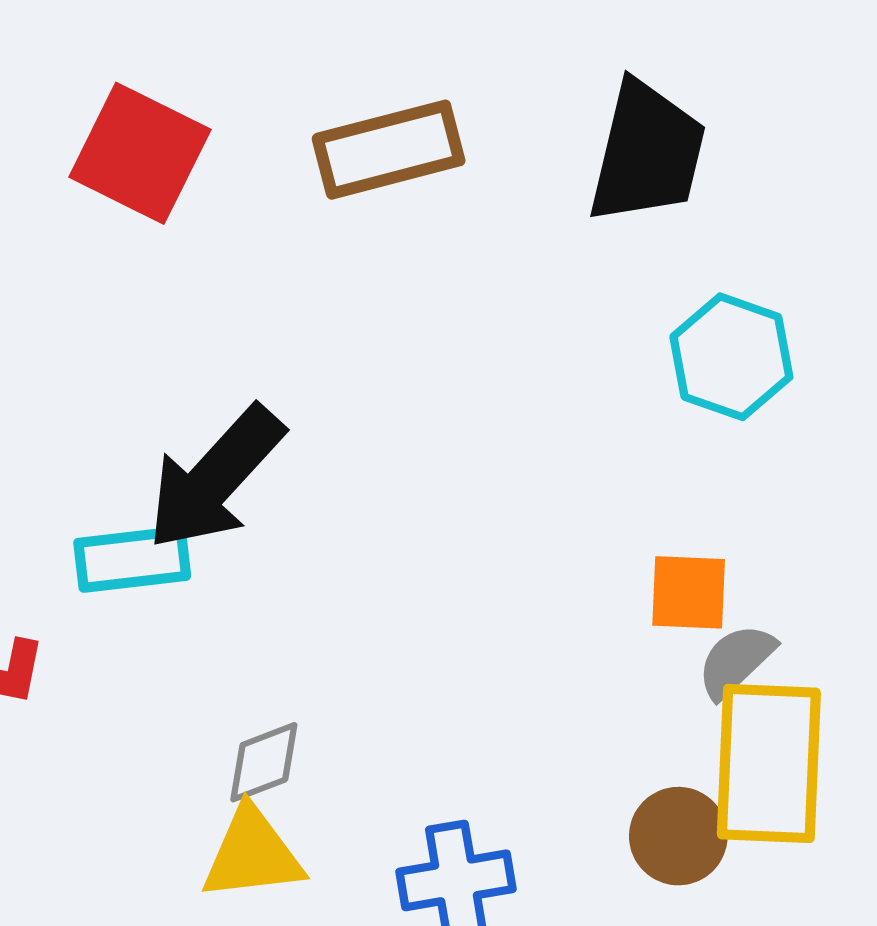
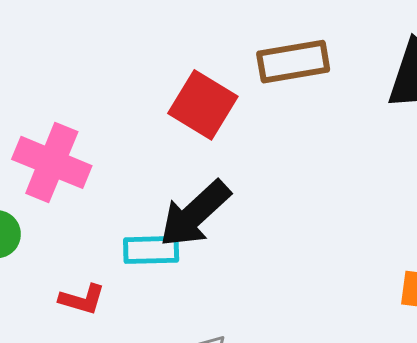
red square: (140, 153) -> (203, 105), moved

